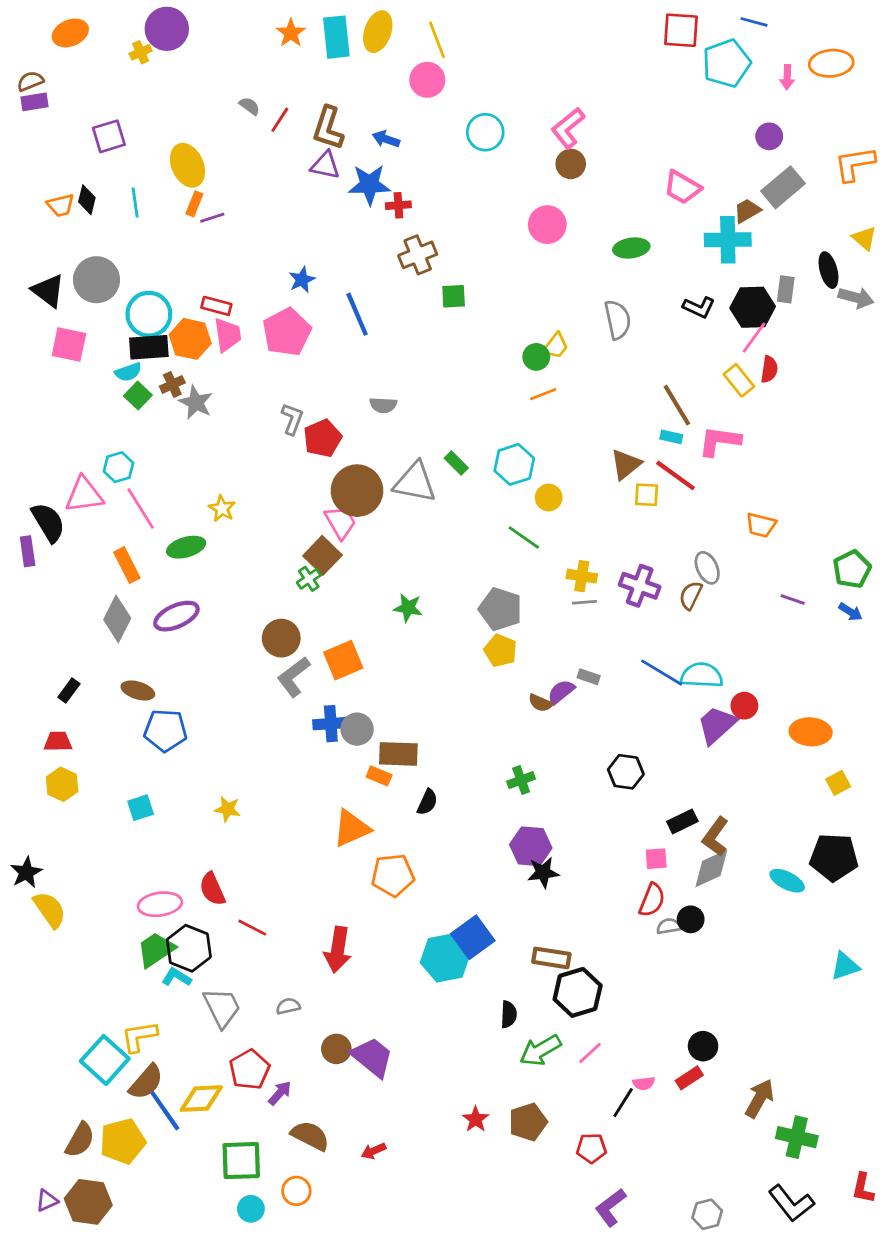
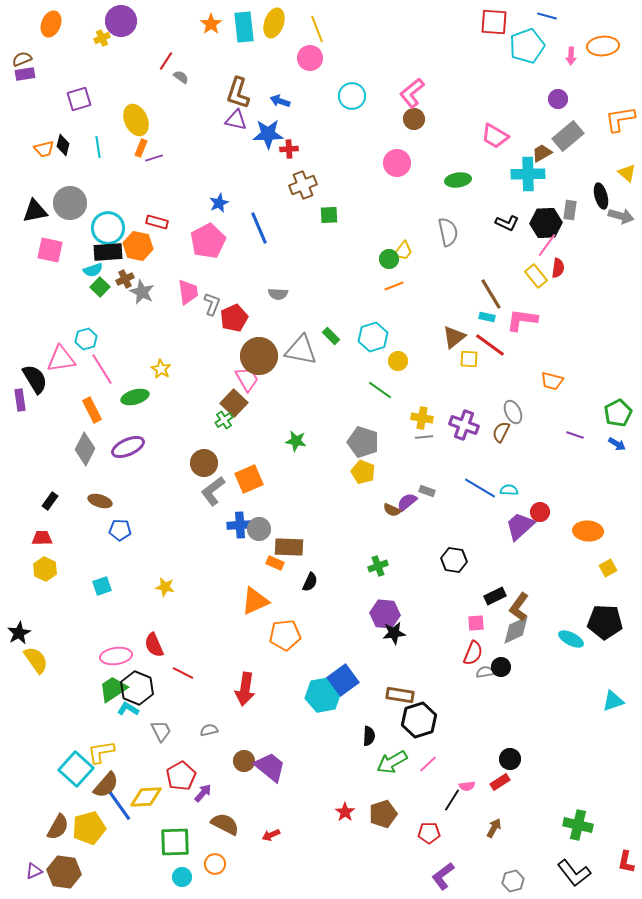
orange ellipse: (70, 33) -> (51, 24), turned -45
red line: (280, 120) -> (166, 61), moved
black triangle: (48, 291) -> (35, 211), turned -48
pink trapezoid: (227, 335) -> (188, 292), moved
cyan semicircle: (702, 675) -> (509, 490), size x0.6
blue pentagon: (165, 730) -> (120, 530), size x0.7
gray trapezoid: (222, 1008) -> (161, 731), size x0.7
brown arrow: (760, 1099) -> (494, 828), moved, size x0.7

